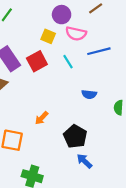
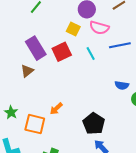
blue semicircle: (89, 94) -> (122, 85), moved
orange arrow: (42, 118) -> (56, 109), moved

